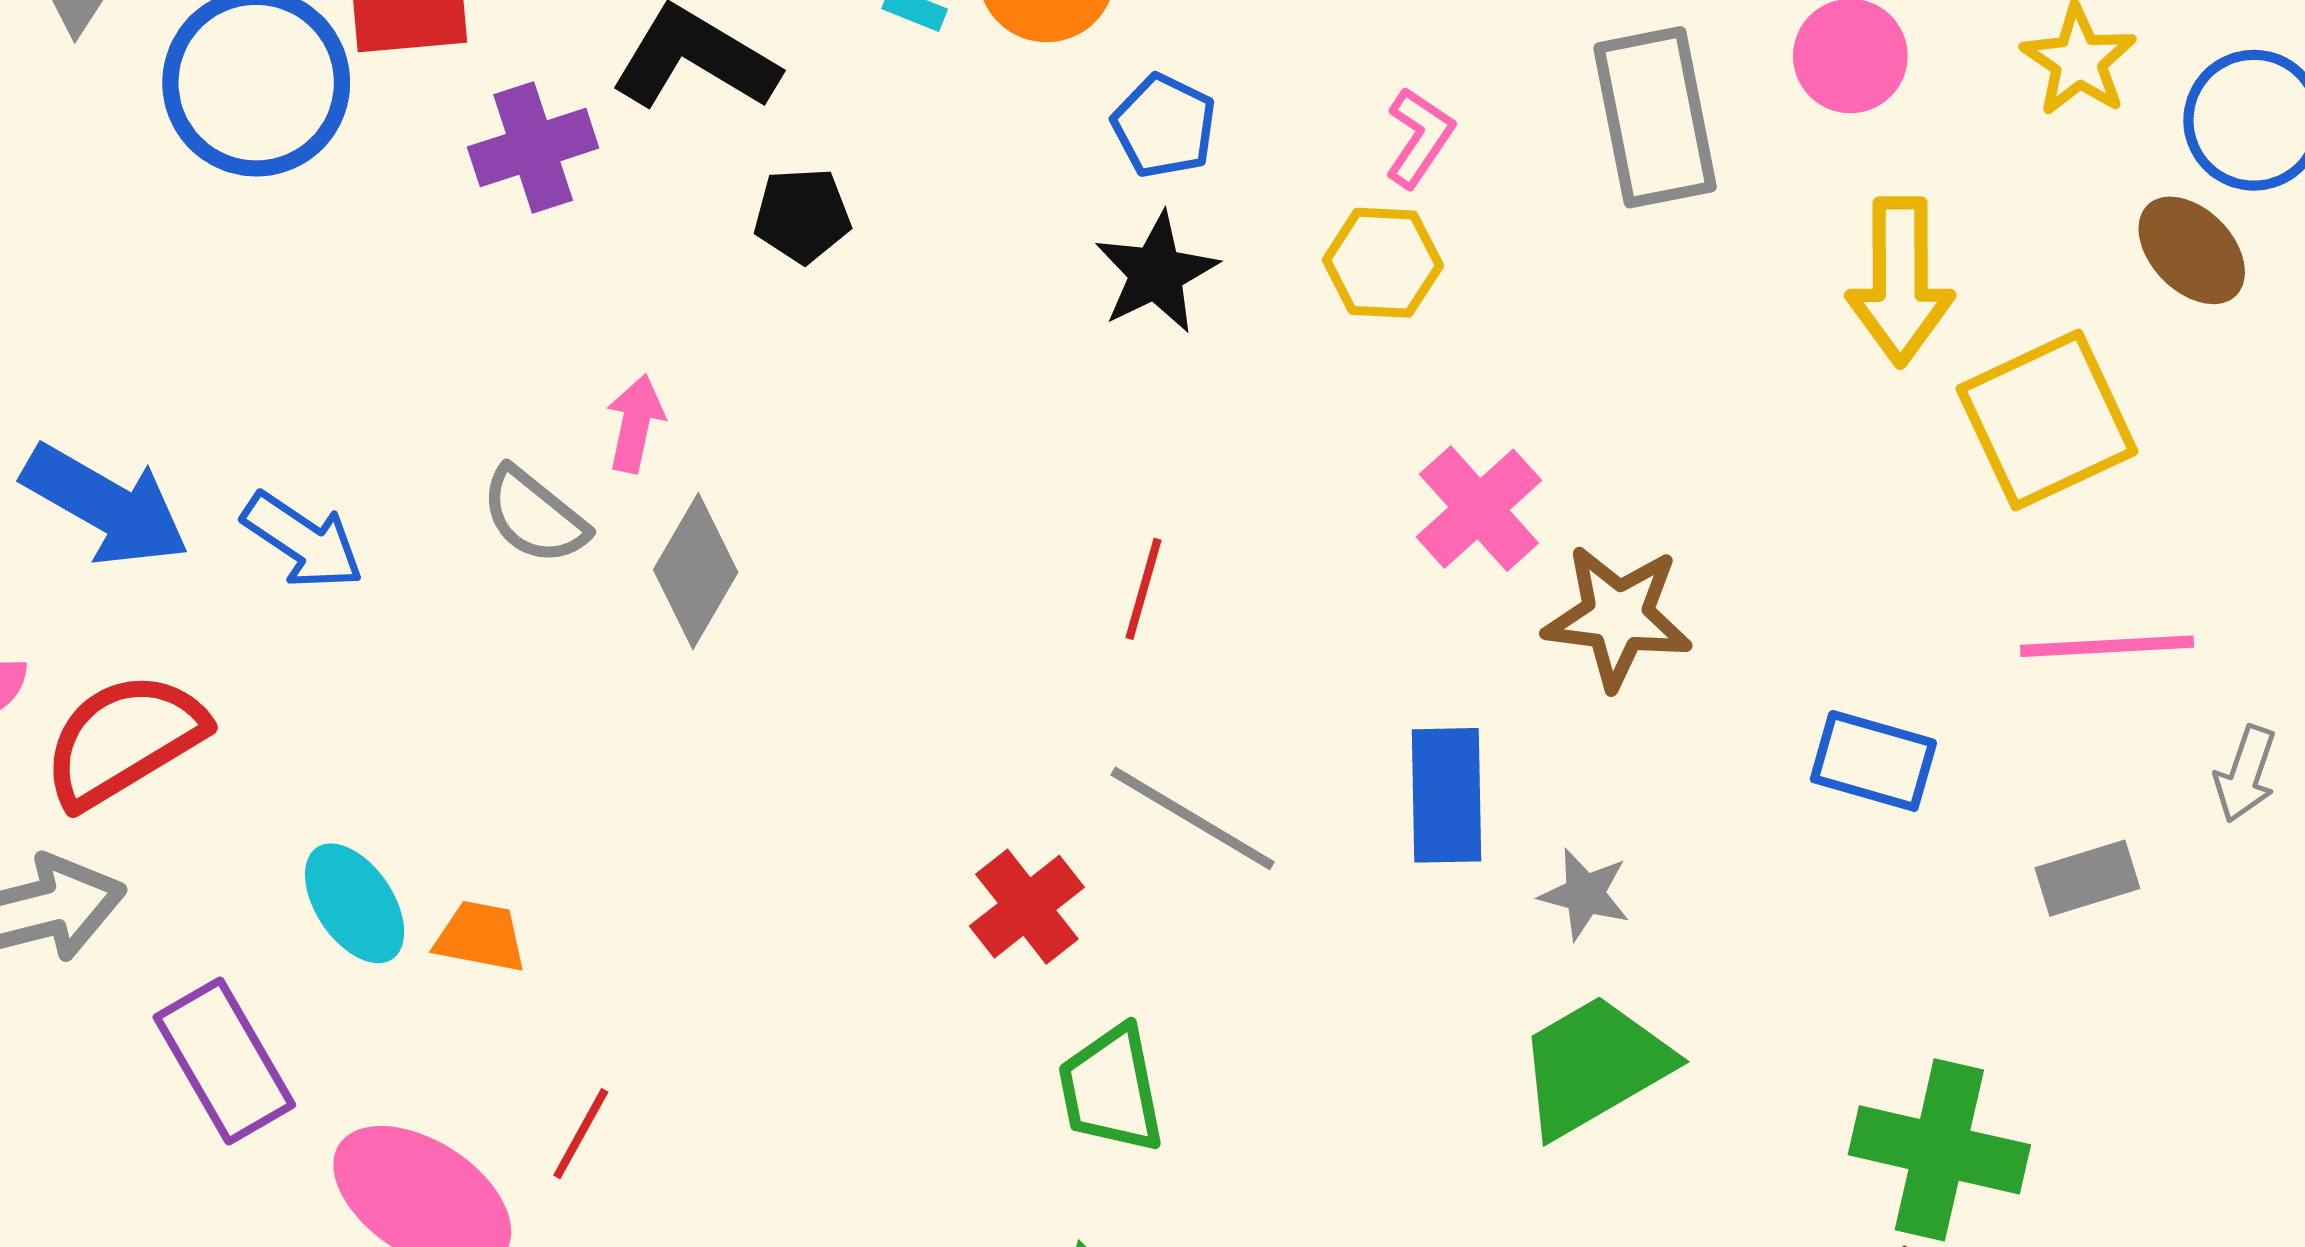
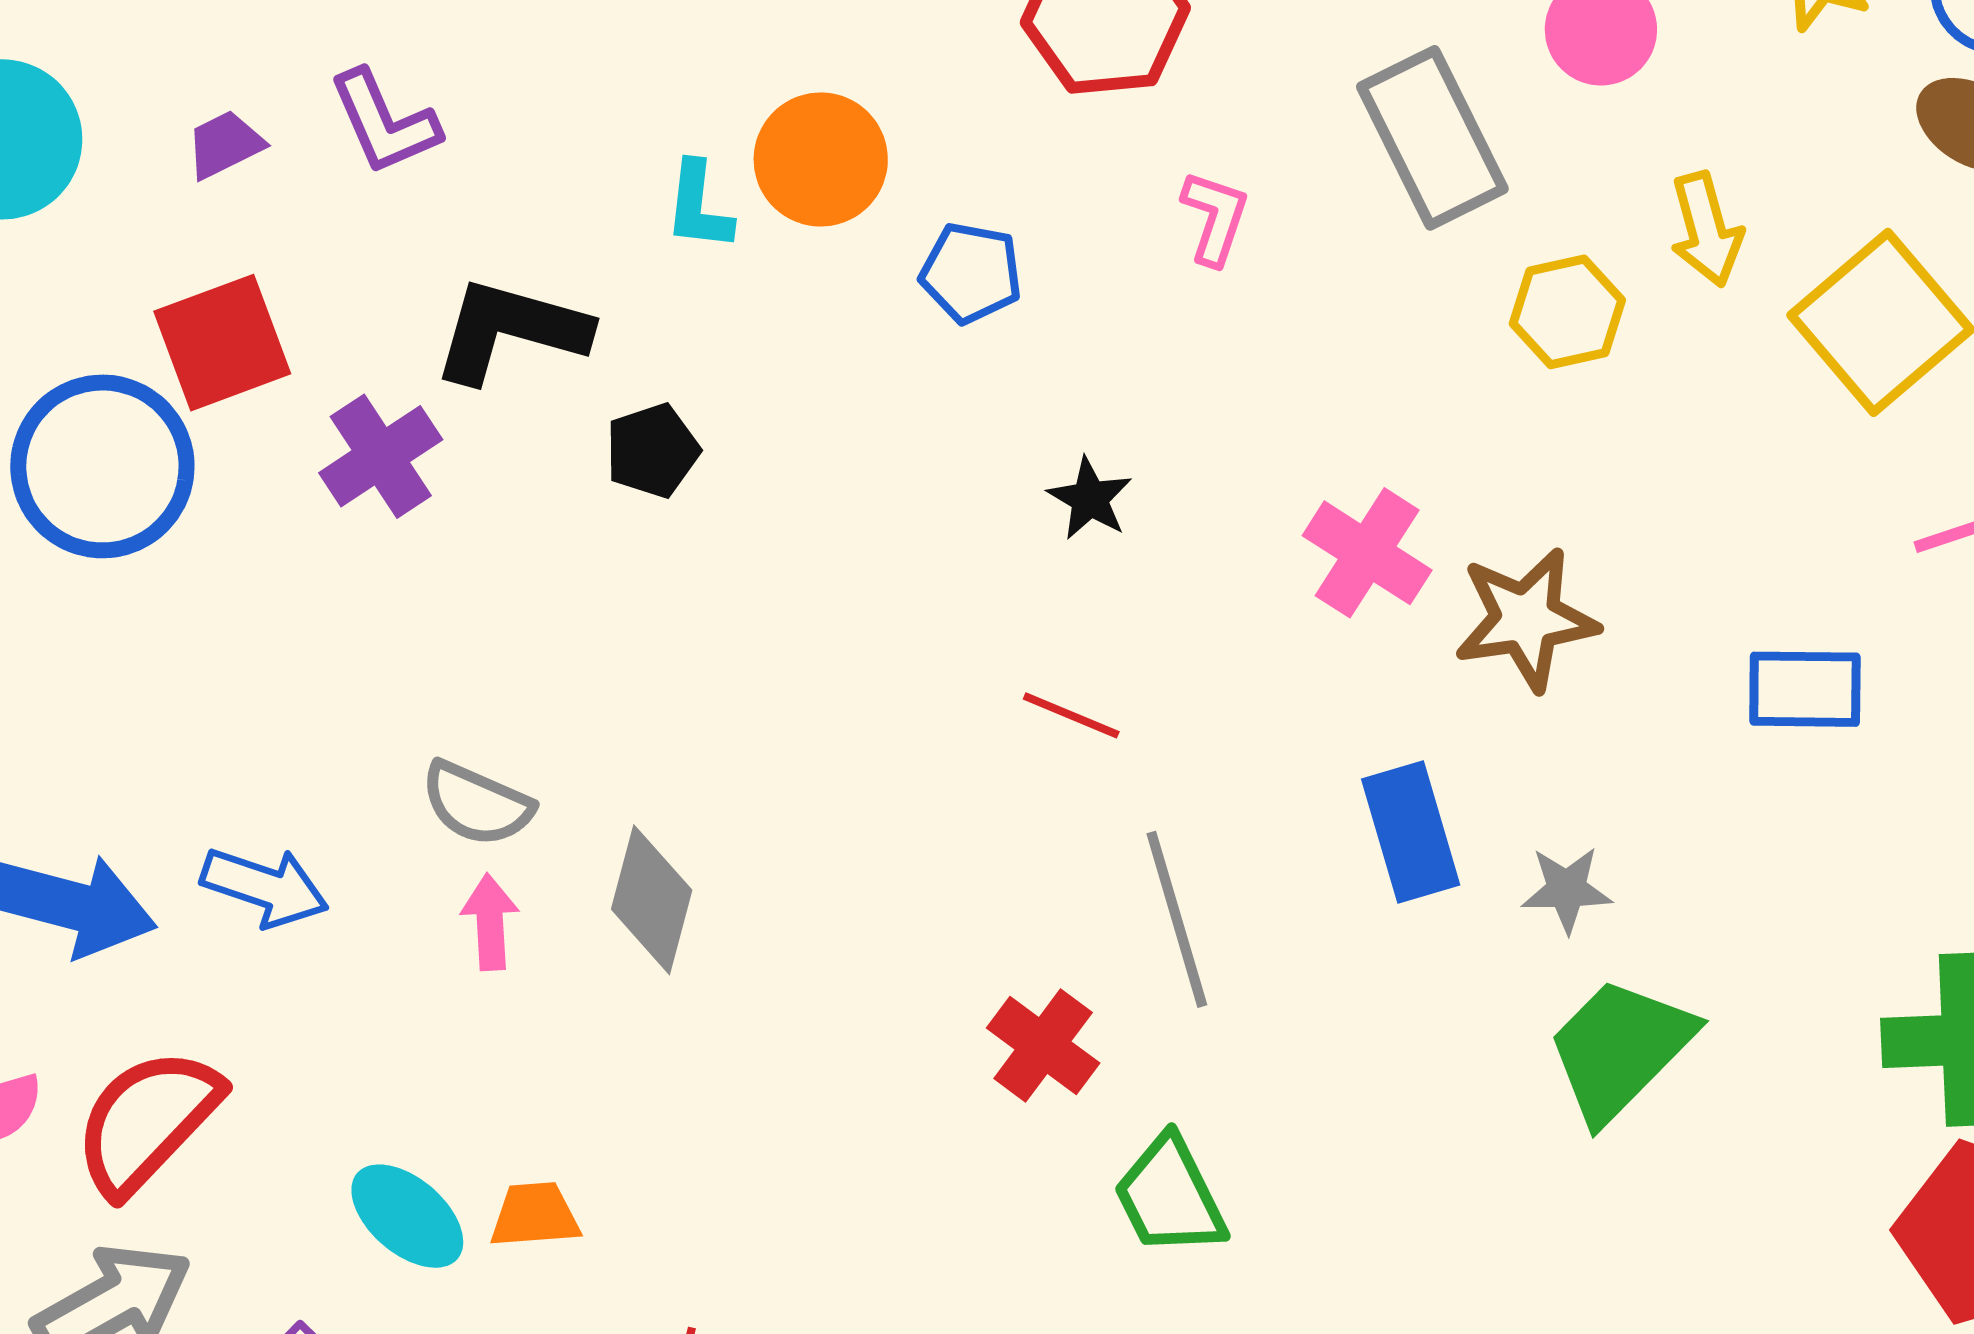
yellow hexagon: (1383, 263) -> (1567, 312), moved
black star: (1156, 273) -> (1090, 499), moved, size x0.7
yellow arrow: (1900, 281) -> (1706, 229), size x0.7
pink arrow: (635, 424) -> (490, 922), moved
gray diamond: (696, 571) -> (652, 900), moved
red line: (1143, 589) -> (1071, 715), turned -68
gray line: (1193, 818) -> (1177, 919), turned 58

